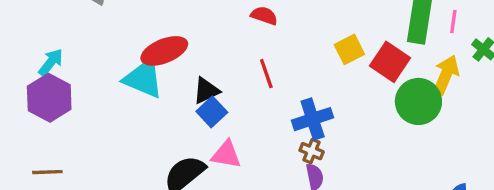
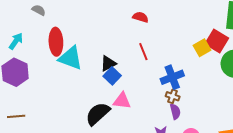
yellow square: (349, 49) -> (202, 48), moved
red ellipse: (164, 51) -> (56, 42), moved, turned -68
cyan arrow: (51, 62) -> (16, 41), moved

